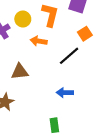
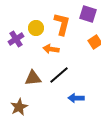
black line: (69, 56) -> (59, 75), moved

